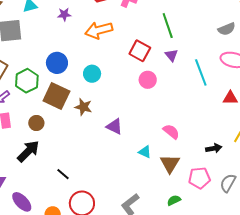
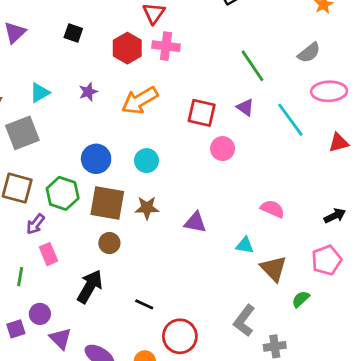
green line: (168, 26) -> (253, 66), moved
brown circle: (36, 123) -> (109, 243), moved
brown triangle: (170, 164) -> (274, 269), moved

